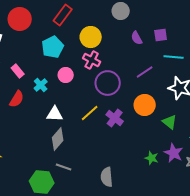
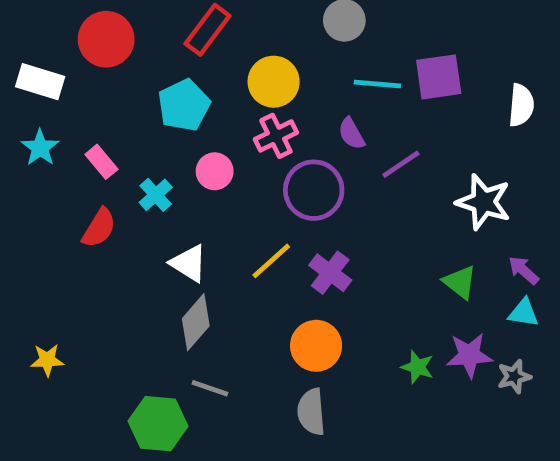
purple square: (161, 35) -> (439, 77), size x1.5
purple semicircle: (137, 38) -> (351, 134), moved
cyan line: (174, 57) -> (377, 84), moved
pink cross: (92, 60) -> (276, 136), turned 36
orange circle: (145, 105) -> (316, 346), moved
white triangle: (55, 114) -> (189, 263), turned 30
purple star: (174, 153) -> (469, 355), turned -30

